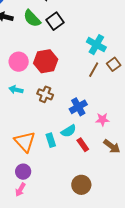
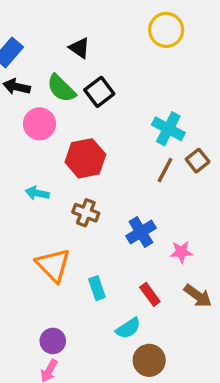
pink circle: (19, 62) -> (40, 124), moved
cyan arrow: (16, 90) -> (37, 193), moved
cyan semicircle: (69, 131) -> (128, 328), moved
orange triangle: (25, 142) -> (53, 265), moved

